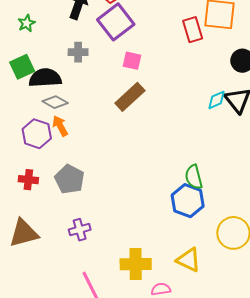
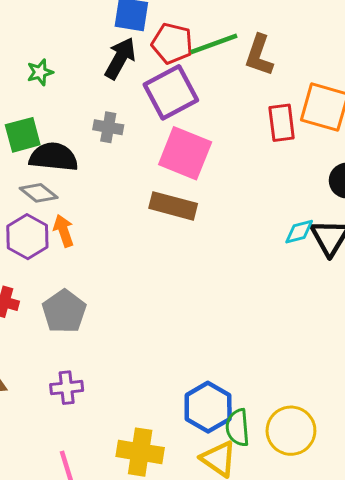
pink square: (132, 61) -> (185, 153), size x1.8
brown rectangle: (130, 97) -> (173, 206), turned 48
gray diamond: (55, 102) -> (39, 193), moved
green semicircle: (194, 177) -> (238, 428), moved
blue hexagon: (188, 201) -> (208, 407), moved

